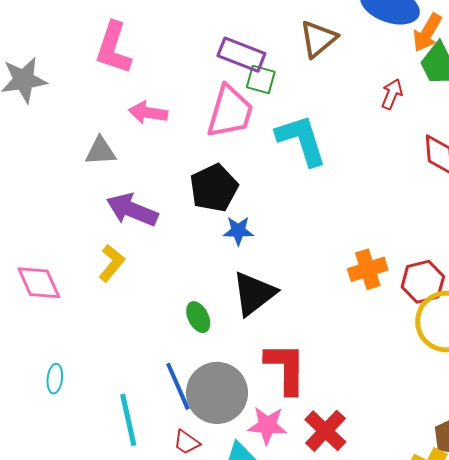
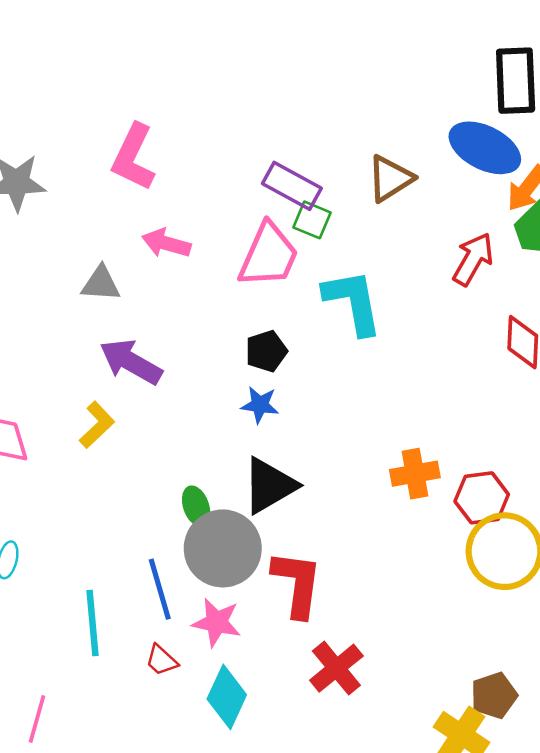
red arrow: (392, 94) -> (473, 259), size x1.4
black pentagon: (214, 188) -> (266, 351), moved, size x0.7
gray circle: (217, 393) -> (223, 548), moved
pink star: (267, 425) -> (217, 622), moved

